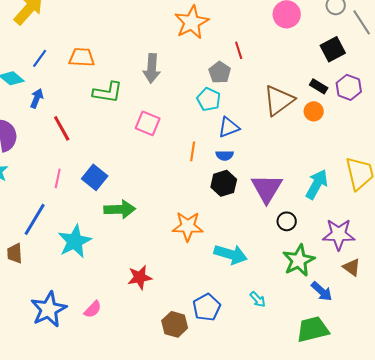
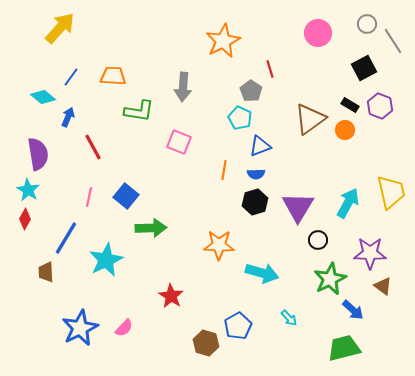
red star: (140, 277) -> (171, 296), turned -30

